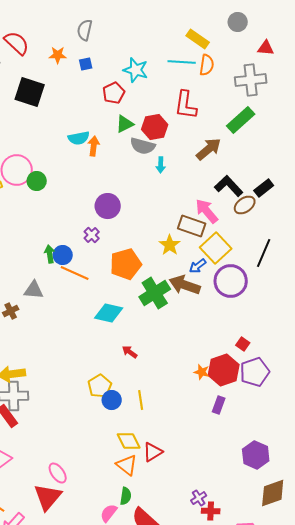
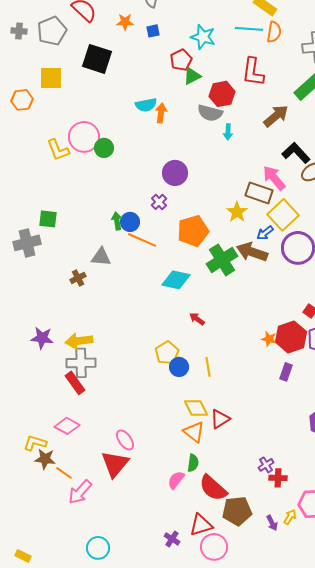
green triangle: (125, 124) -> (192, 76), moved

